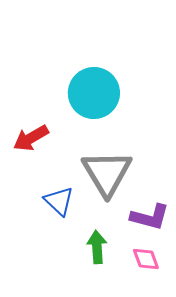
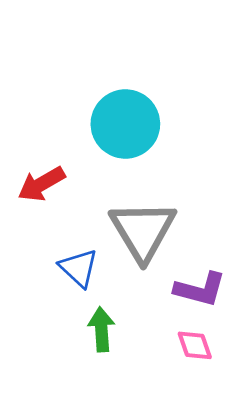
green arrow: (97, 247) -> (101, 329), moved

